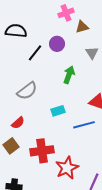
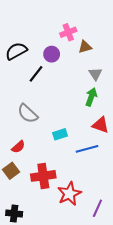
black semicircle: (16, 31) -> (16, 51), turned -35
purple circle: (57, 44) -> (52, 54), moved
green arrow: (69, 75) -> (91, 97), moved
gray semicircle: (27, 91) -> (28, 113), turned 80

